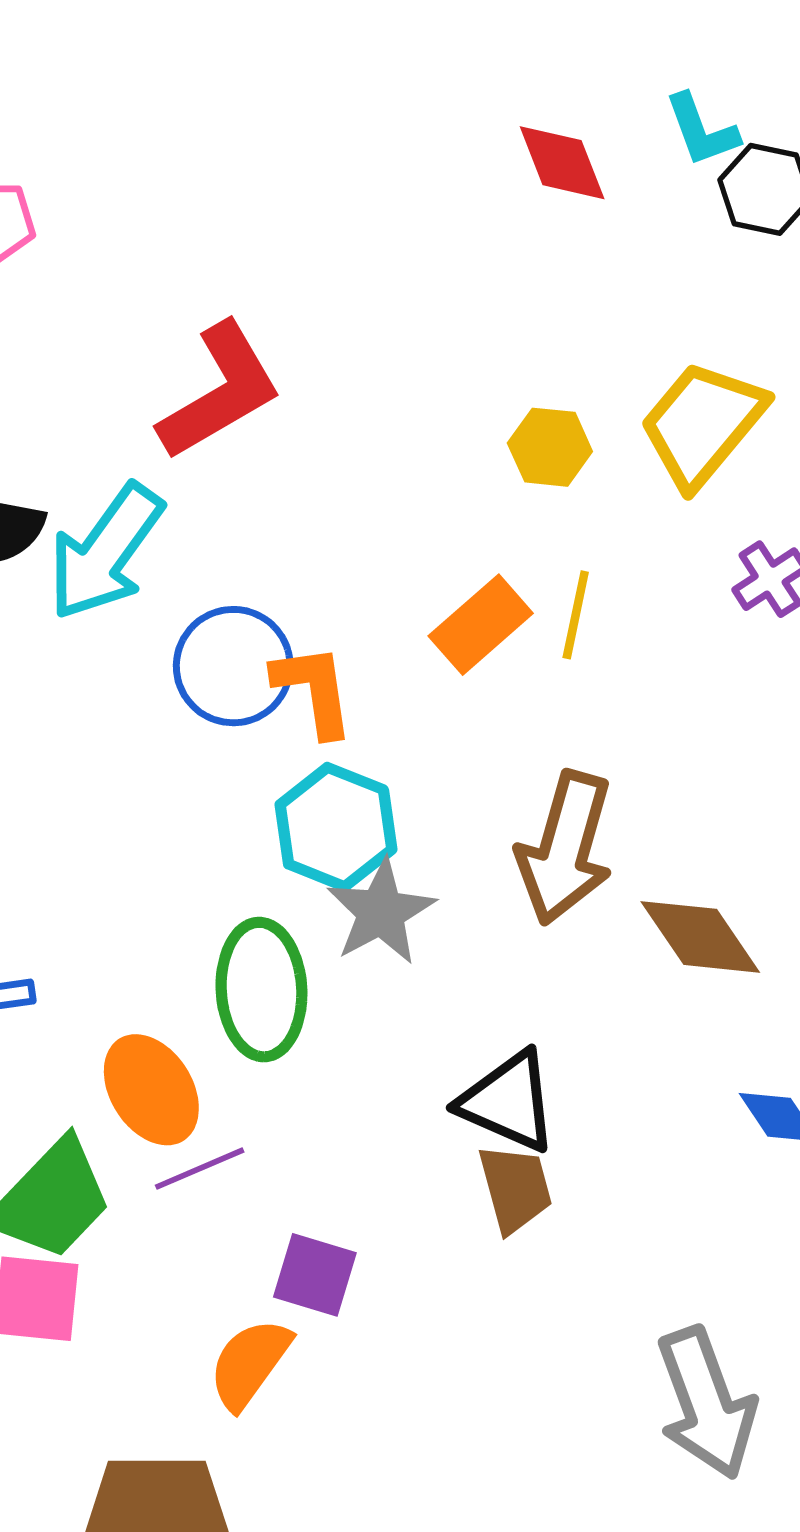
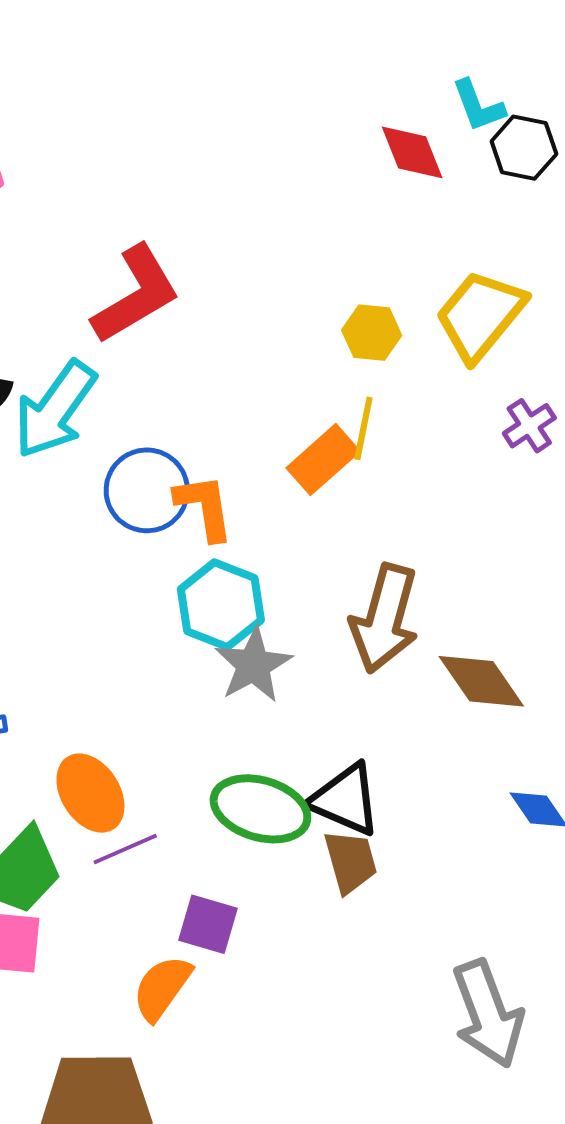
red diamond: (562, 163) -> (412, 152), moved
yellow line: (576, 615) -> (363, 428), moved
green ellipse: (261, 990) -> (260, 809), moved, turned -70

